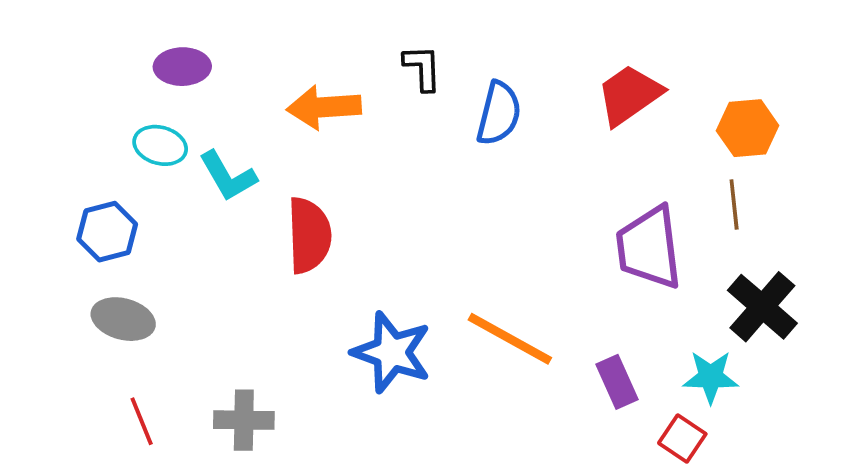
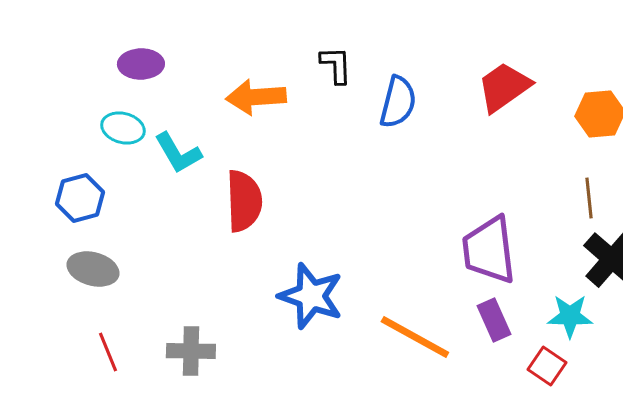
brown line: (734, 205) -> (589, 198), moved
purple trapezoid: (649, 248) -> (489, 250), moved
orange line: (510, 339) -> (415, 337), moved

